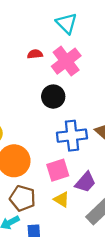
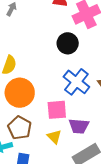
blue cross: (72, 136) -> (76, 82), turned 32
purple trapezoid: (85, 182) -> (79, 126), turned 40

